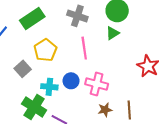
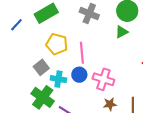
pink line: (84, 48) -> (82, 53), moved
yellow pentagon: (45, 50) -> (57, 44), turned -30
gray square: (23, 69) -> (41, 67), moved

